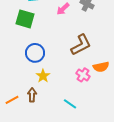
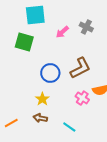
blue circle: (35, 53) -> (50, 73), moved
brown arrow: (32, 95) -> (40, 118), moved, turned -80

